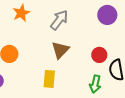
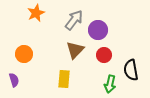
purple circle: (107, 15) -> (98, 30), moved
red circle: (99, 55) -> (104, 55), moved

